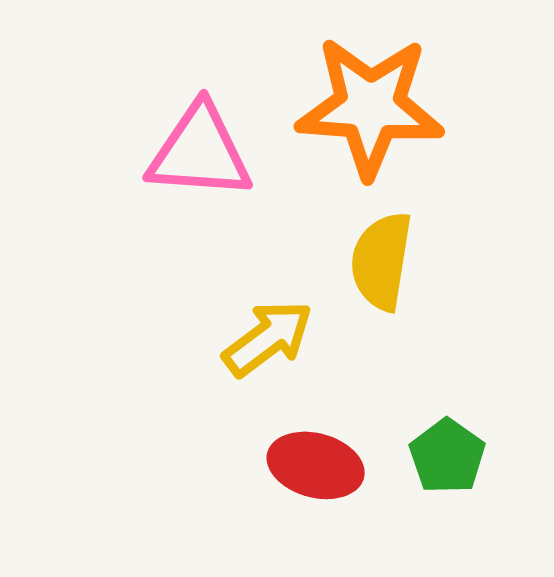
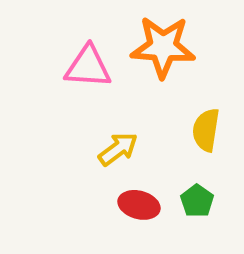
yellow semicircle: (381, 261) -> (206, 130), moved

